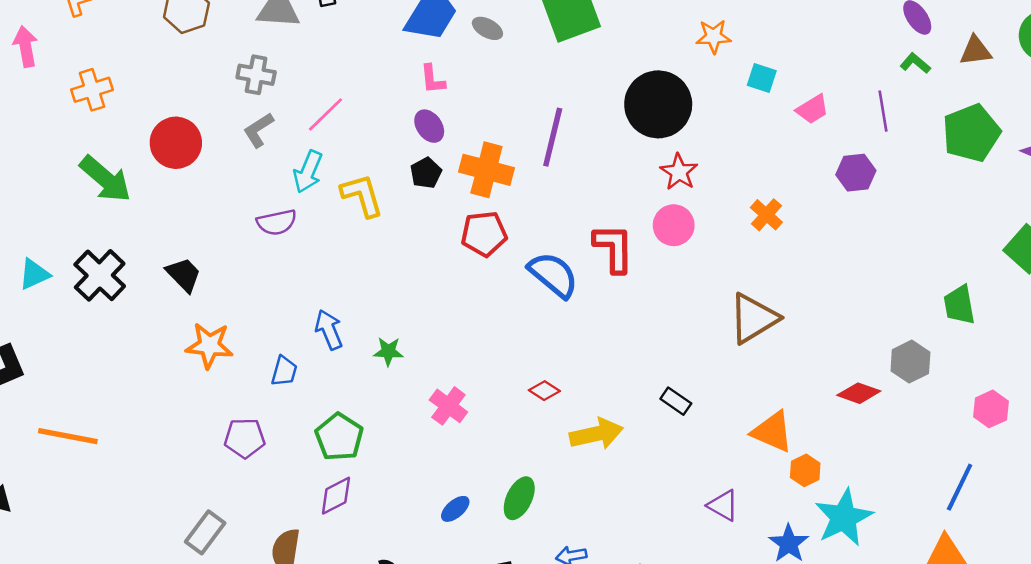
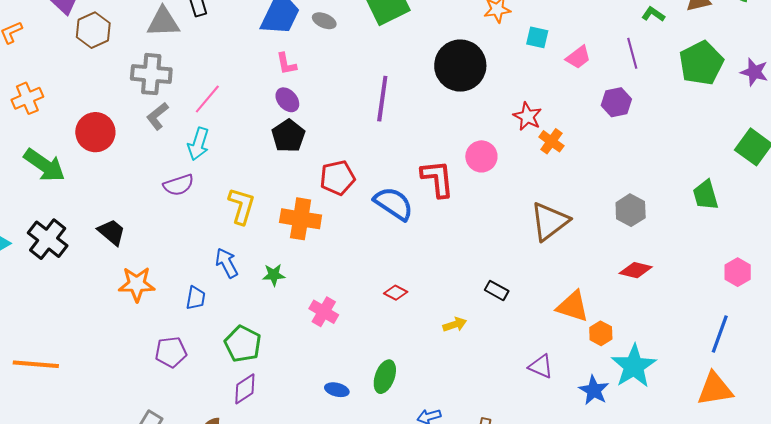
gray cross: (256, 75) -> (151, 74), size x1.4
orange cross: (486, 170) -> (301, 219), moved
red star: (679, 172) -> (527, 116), moved
black pentagon: (426, 173) -> (288, 136), size x1.4
yellow L-shape: (362, 195) -> (242, 206), moved, turned 39
gray hexagon: (910, 362) -> (631, 210), moved
yellow arrow: (596, 434) -> (455, 325), moved, size x0.6
blue ellipse: (455, 509) -> (337, 390), turned 60

